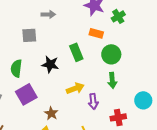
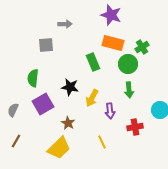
green cross: (118, 16) -> (142, 47), moved
orange rectangle: (96, 33) -> (113, 43), size x1.5
black star: (50, 64) -> (70, 87), moved
yellow arrow: (75, 88) -> (92, 98), turned 138

